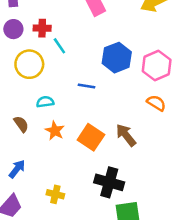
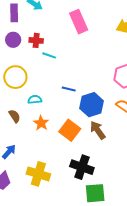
cyan line: (59, 46) -> (49, 55), turned -40
blue hexagon: (117, 58) -> (92, 105), moved
yellow circle: (29, 64) -> (15, 77), moved
yellow cross: (55, 194) -> (38, 174), size x1.6

